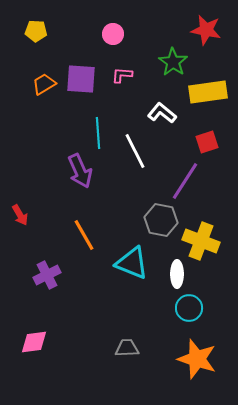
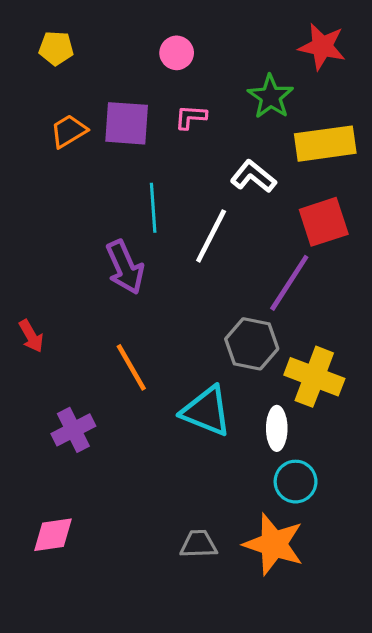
red square: (207, 142) -> (324, 222), size x1.4
white line: (135, 151) -> (211, 236), turned 54
orange star: (197, 359) -> (274, 544), moved

